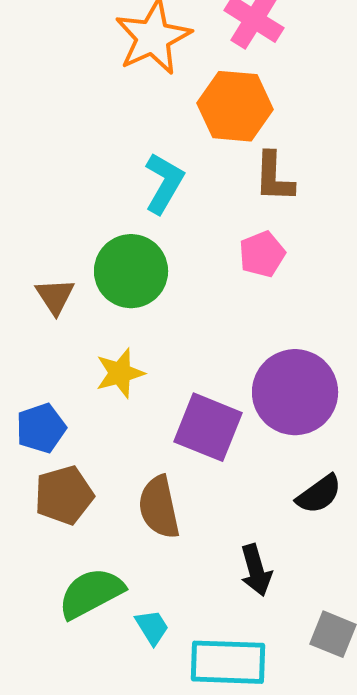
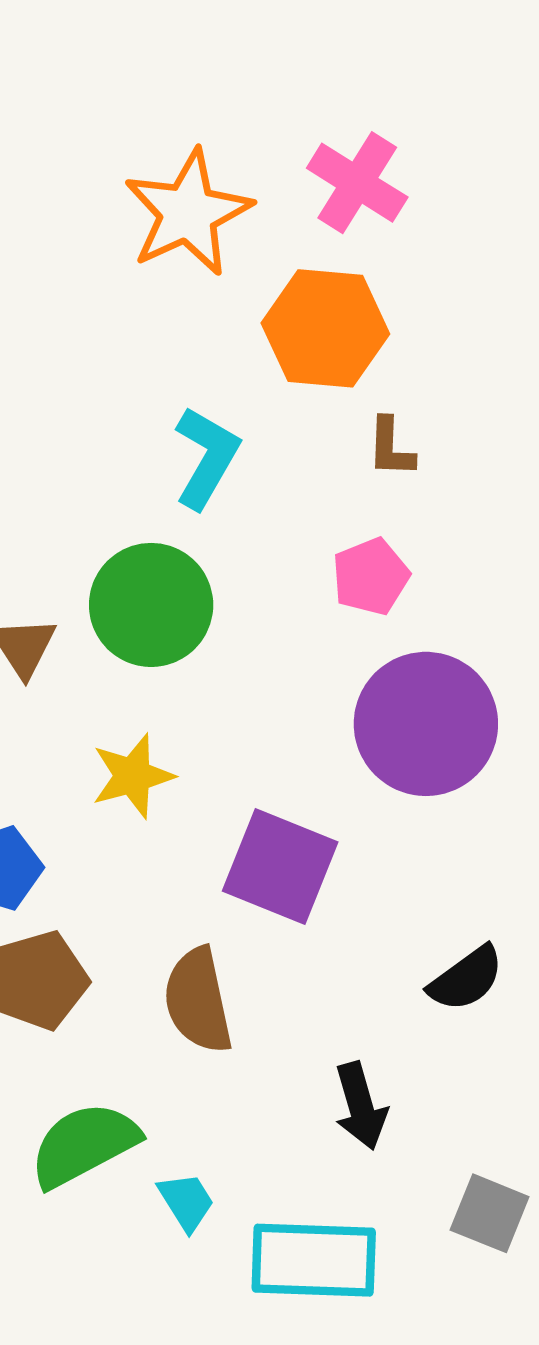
brown L-shape: (274, 177) -> (391, 447), size x0.7
purple circle: (295, 392) -> (426, 724), moved

